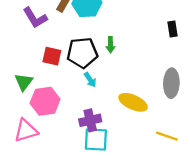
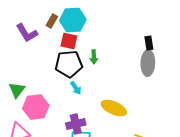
red square: (52, 56) -> (69, 41), moved
gray ellipse: (171, 83) -> (148, 63), moved

